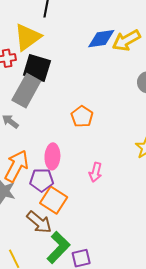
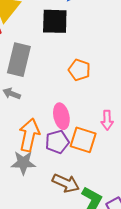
black square: (37, 68) -> (55, 21), moved
orange square: (54, 200) -> (83, 140), moved

